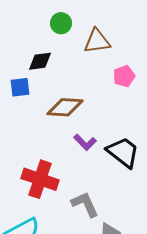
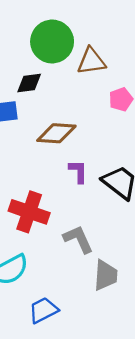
green circle: (61, 23) -> (52, 42), size x1.8
purple L-shape: (85, 142) -> (78, 171), turned -135

